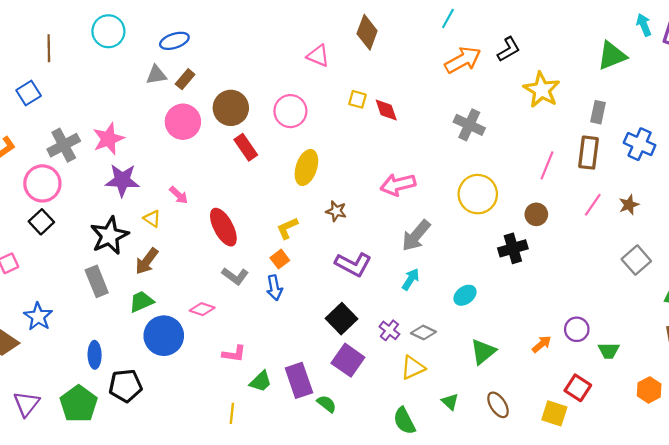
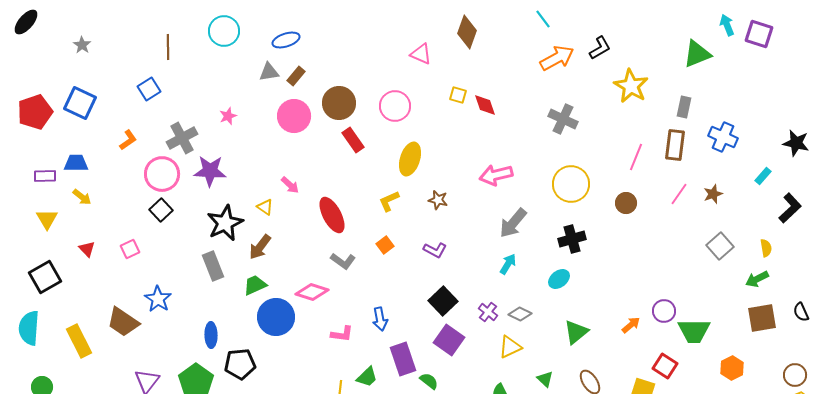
cyan line: (448, 18) -> (543, 19), turned -66
pink star: (108, 139) -> (228, 116), moved, size x0.6
purple star: (122, 180) -> (210, 171), moved
yellow L-shape: (287, 228) -> (389, 201), moved
black cross: (513, 248) -> (572, 239), moved
purple L-shape: (353, 264) -> (435, 250), moved, size x0.7
blue arrow: (274, 288) -> (380, 319), moved
pink diamond: (202, 309) -> (312, 292), size x1.4
green trapezoid: (609, 351) -> (694, 331), size x1.6
green trapezoid: (261, 381) -> (367, 377), moved

